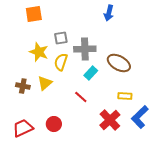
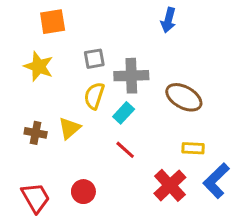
yellow star: (39, 52) -> (39, 66), moved
cyan rectangle: (91, 73) -> (124, 113), moved
red trapezoid: (23, 128) -> (36, 198), turned 85

